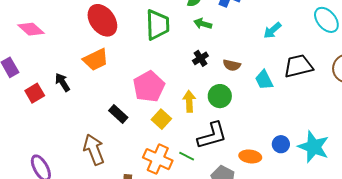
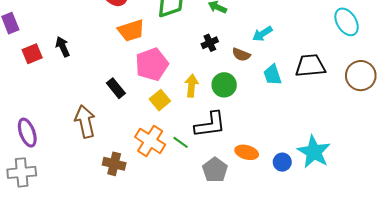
cyan arrow: (272, 30) -> (262, 34), moved
orange trapezoid: (96, 60) -> (131, 31), moved
blue circle: (281, 144) -> (282, 162), moved

